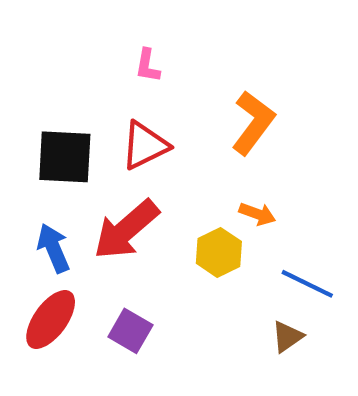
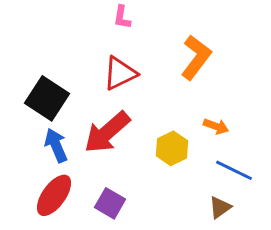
black square: (65, 157) -> (47, 98), moved, turned 30
orange arrow: (257, 214) -> (216, 126), moved

